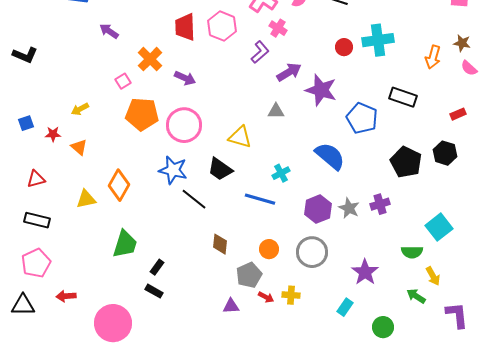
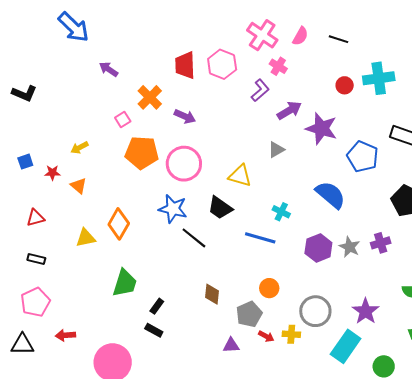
gray triangle: (276, 111) -> (276, 150), turned -30
cyan cross: (281, 173) -> (281, 212), turned -36
black rectangle: (37, 220) -> (36, 259), size x0.7
brown diamond: (220, 244) -> (212, 294), moved
gray circle: (312, 252) -> (315, 311), moved
cyan rectangle: (345, 307) -> (346, 346), size x1.8

